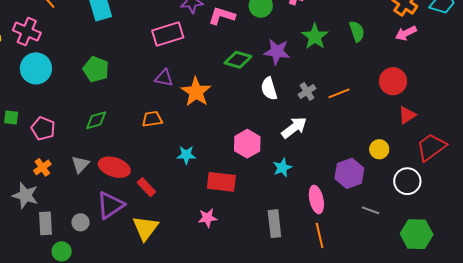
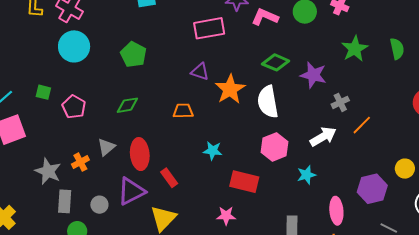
purple star: (277, 52) -> (313, 75), moved
white semicircle: (269, 89) -> (268, 102), moved, size x1.4
orange line: (339, 93) -> (362, 125), moved, turned -30
orange cross: (42, 167) -> (80, 162), moved
red ellipse: (114, 167) -> (140, 154), turned 60

